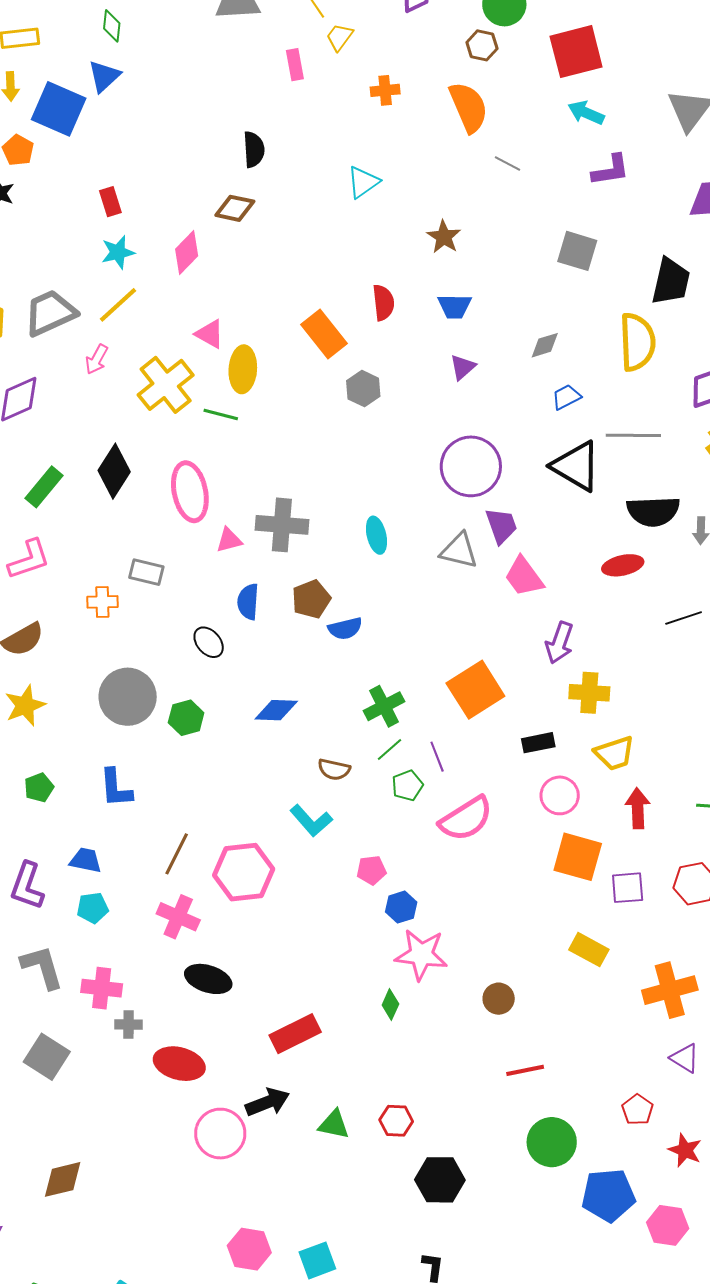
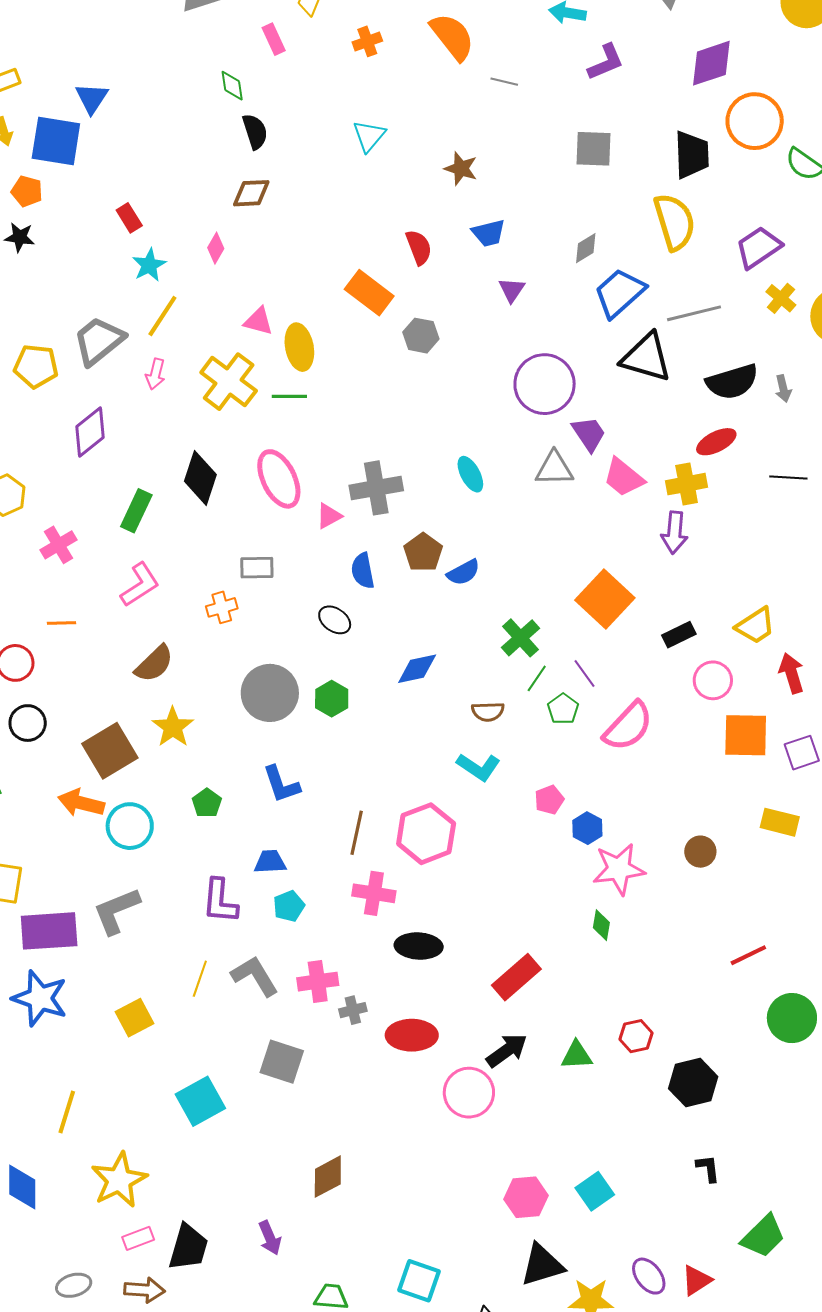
green diamond: (112, 26) -> (232, 86), moved
pink diamond: (187, 253) -> (216, 248), size x0.7
blue trapezoid: (566, 397) -> (620, 293), size x1.8
black line: (684, 618) -> (788, 478), turned 36
yellow cross: (589, 693) -> (687, 484), moved
brown circle: (499, 999) -> (700, 852), moved

